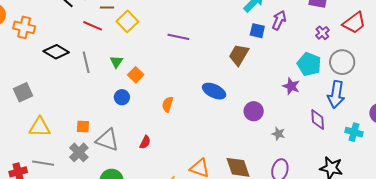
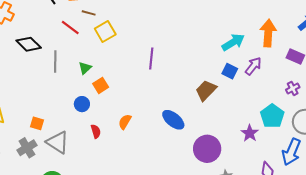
purple line: (178, 37) -> (151, 58), turned 70
purple circle: (254, 111) -> (207, 149), size x1.4
red semicircle: (145, 142) -> (96, 131), moved, turned -56

